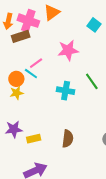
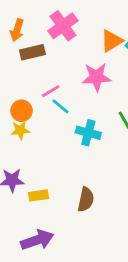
orange triangle: (52, 13) -> (112, 41), moved
pink cross: (28, 21) -> (63, 26), moved, turned 30
cyan line: (31, 74) -> (60, 106), moved

